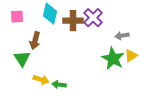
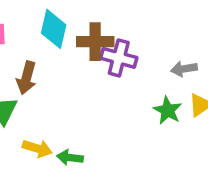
purple cross: (93, 18) -> (119, 58), moved, turned -30
green star: (113, 59) -> (168, 110), size x0.7

